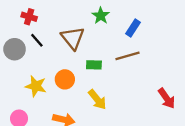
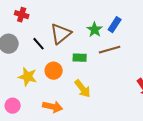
green star: (101, 16) -> (95, 30), moved
brown triangle: (73, 38) -> (61, 34), turned 30
black line: (37, 40) -> (39, 44), moved

